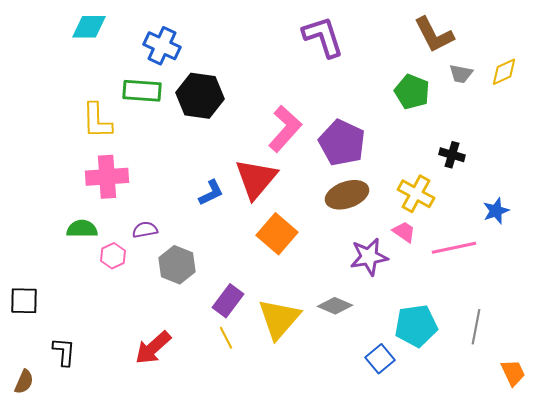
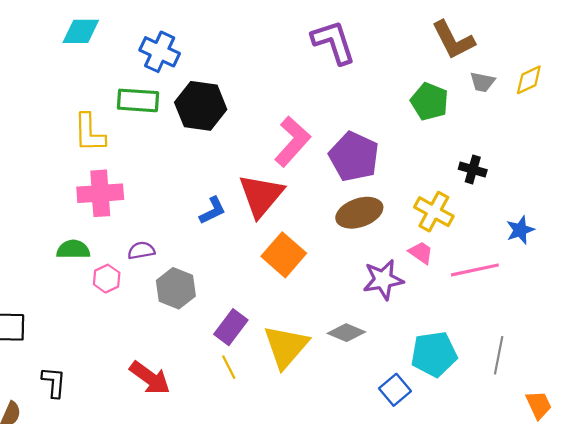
red arrow: (153, 348) -> (150, 378), turned -102

